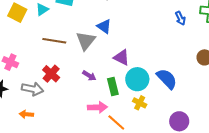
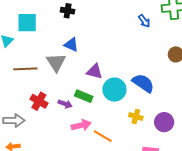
red cross: (51, 74) -> (39, 101), moved
purple arrow: (89, 76) -> (65, 104), moved
green rectangle: (113, 86) -> (84, 96), moved, turned -42
yellow cross: (140, 103) -> (136, 117), moved

